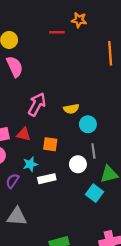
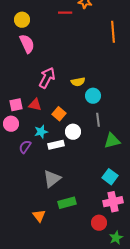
orange square: (50, 144) -> (59, 114), turned 32
white circle: (78, 164) -> (73, 132), moved
cyan square: (95, 193) -> (110, 177), moved
gray triangle: (17, 216) -> (52, 179), moved, turned -42

